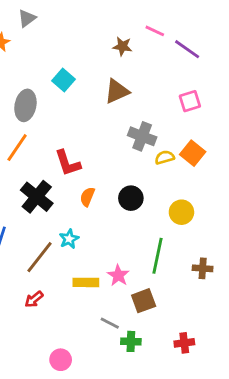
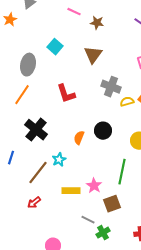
pink line: (155, 31) -> (74, 12), moved
brown triangle: (117, 91) -> (93, 55), turned -30
red L-shape: (68, 163) -> (66, 94), moved
orange semicircle: (87, 197) -> (79, 138), moved
green cross: (131, 341) -> (103, 233), turned -32

